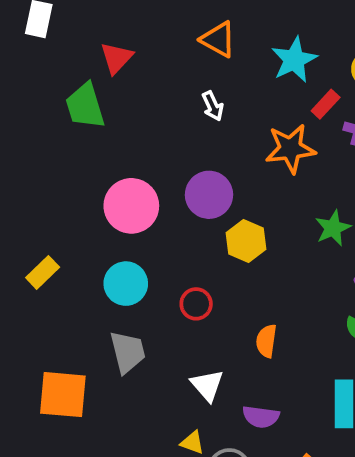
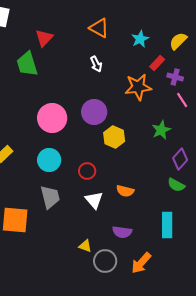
cyan star: (294, 60) -> (140, 39), size x0.7
orange semicircle: (266, 341) -> (125, 191), turned -84
white triangle: (207, 385) -> (94, 200), moved

